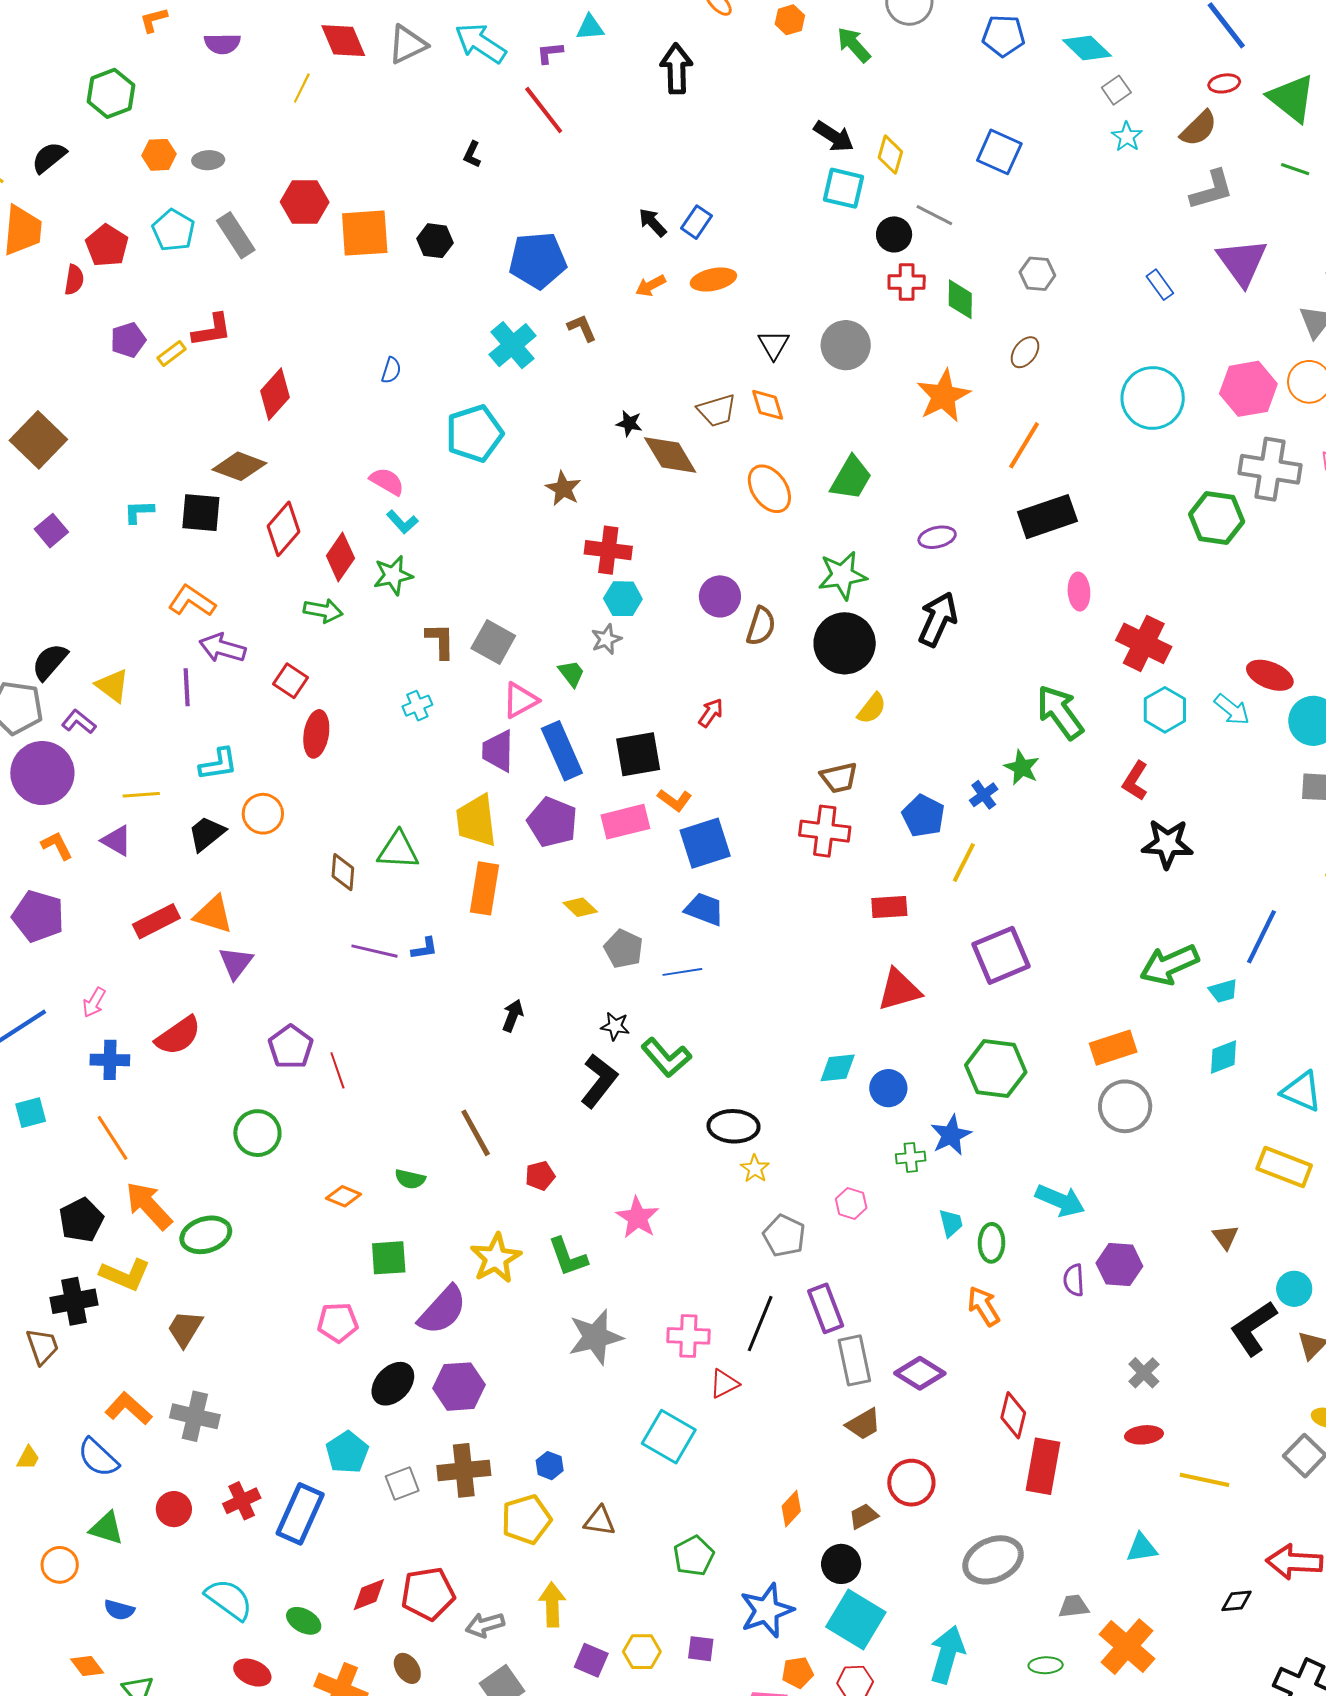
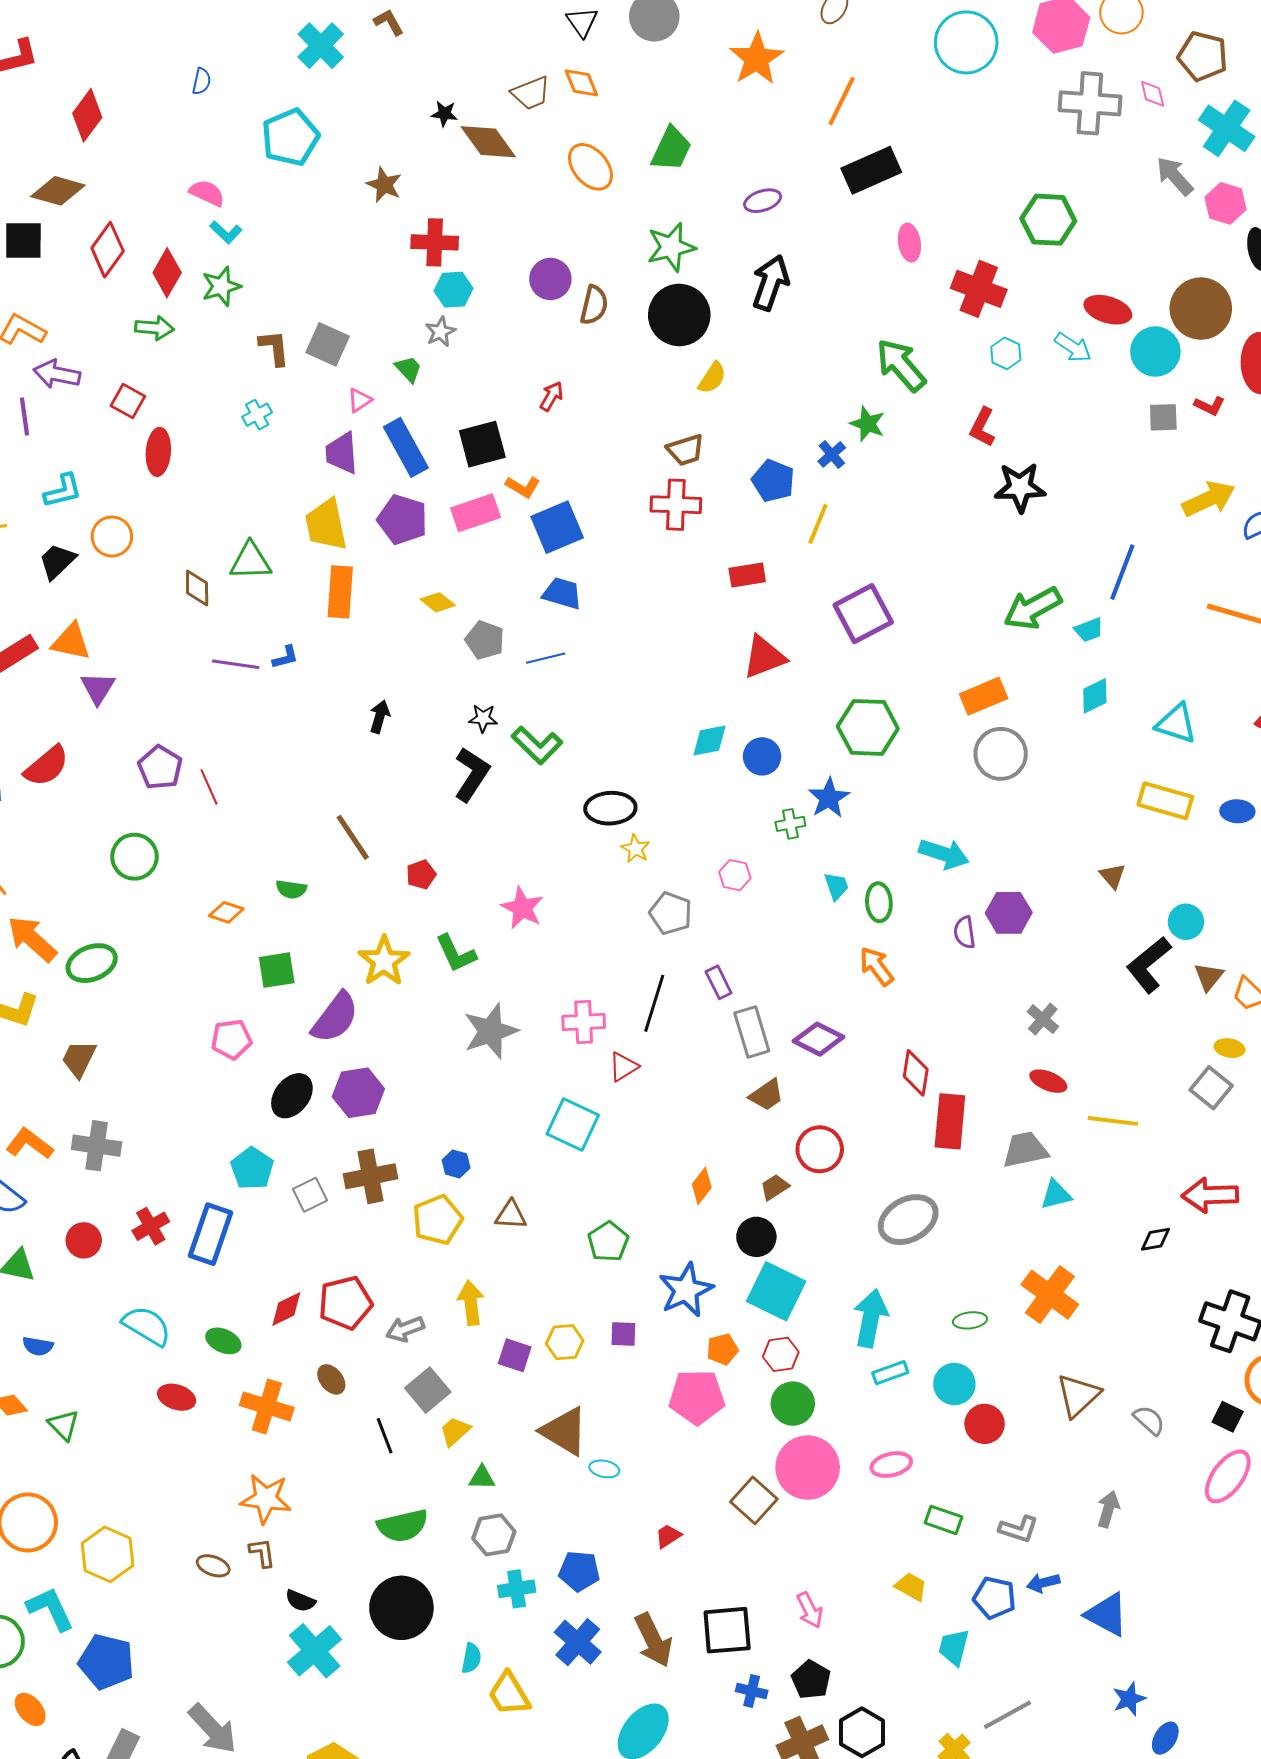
green hexagon: (1217, 518) -> (1048, 220), moved
pink triangle: (520, 700) -> (360, 400), size x0.7
cyan hexagon: (1165, 710) -> (1006, 353), size x0.7
purple rectangle: (826, 1308) -> (719, 982), size x0.7
red ellipse: (1144, 1435) -> (1048, 1081), turned 33
gray trapezoid: (1074, 1606) -> (1025, 1150), moved, size x1.5

